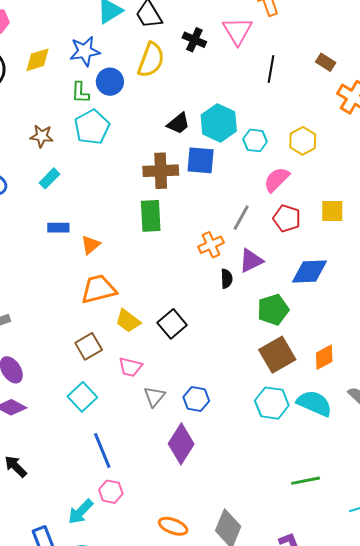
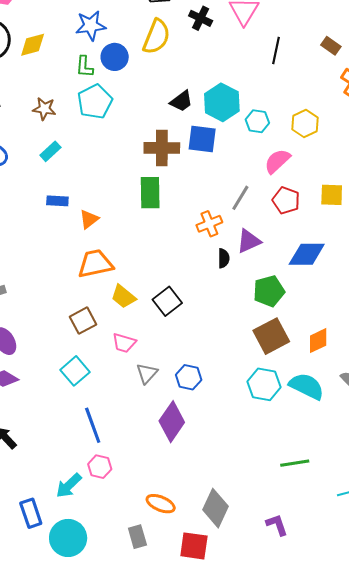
yellow diamond: (38, 60) -> (33, 45), moved

